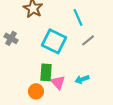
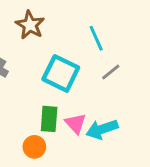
cyan arrow: (82, 79) -> (102, 129), size x1.5
pink triangle: (58, 82) -> (76, 123), moved

